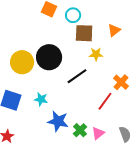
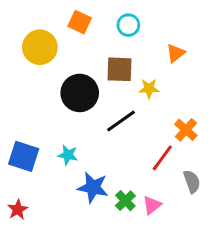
cyan circle: (73, 15) -> (128, 25), moved
brown square: (84, 33) -> (120, 69), moved
yellow circle: (22, 62) -> (40, 47), moved
gray semicircle: (125, 134) -> (192, 181), moved

